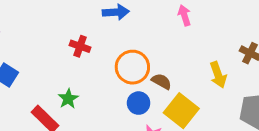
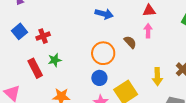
red cross: (80, 46) -> (43, 36), moved, turned 32
brown semicircle: (161, 81) -> (130, 42), moved

